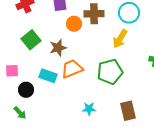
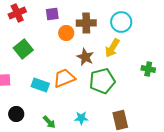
brown star: (58, 48) -> (85, 57), moved, turned -30
black circle: (26, 90) -> (16, 114), moved
green arrow: (20, 113) -> (49, 122), moved

